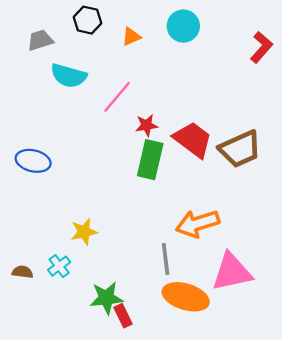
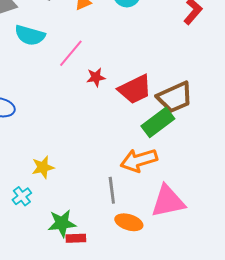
red trapezoid: (193, 140) -> (135, 89), turned 117
green rectangle: (150, 160) -> (158, 122), moved, turned 40
orange ellipse: (186, 297) -> (129, 222), size x0.7
red rectangle: (123, 316) -> (76, 238), turned -66

